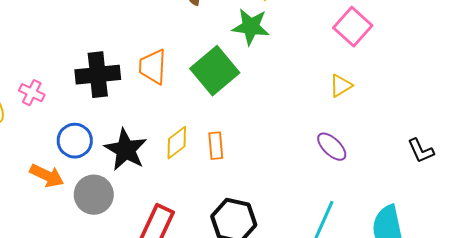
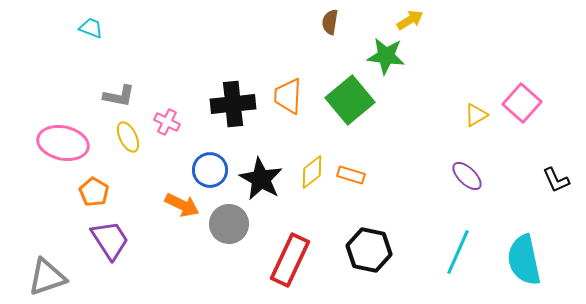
pink square: (353, 27) -> (522, 103), moved
orange rectangle: (216, 146) -> (351, 175), turned -68

